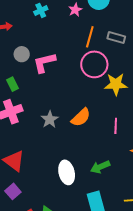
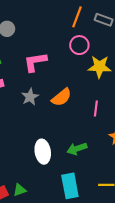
pink L-shape: (44, 63) -> (35, 62), moved
pink circle: (94, 64) -> (79, 45), size x0.7

